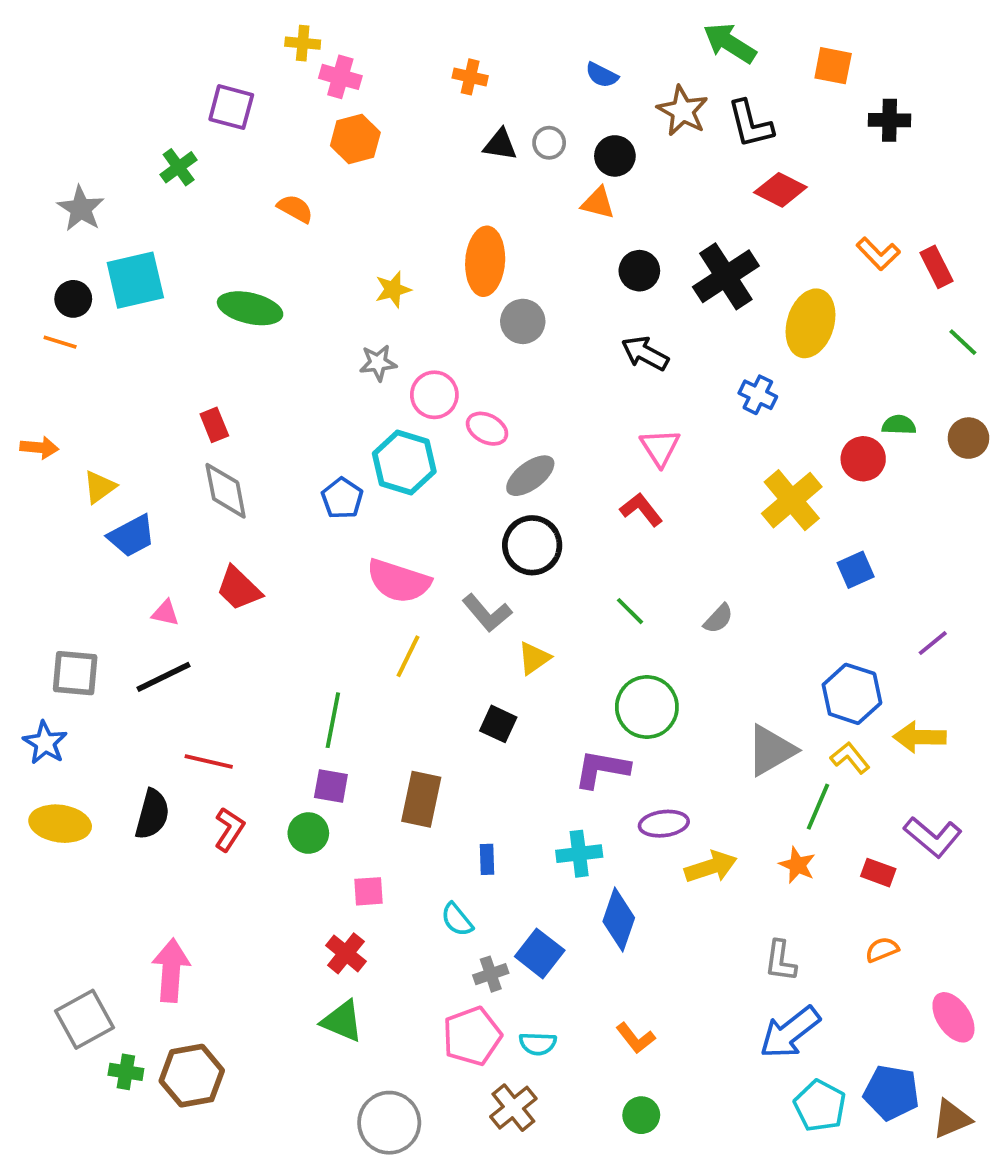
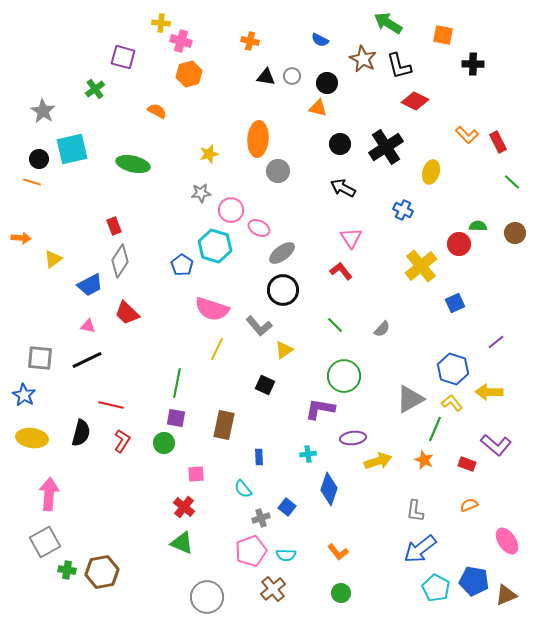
yellow ellipse: (811, 323) -> (431, 172), size x0.7
gray diamond: (226, 491) -> (120, 261), turned 44
blue trapezoid: (132, 536) -> (90, 285), moved
cyan cross: (579, 854) -> (308, 454), size x0.7
blue square: (540, 953) -> (287, 507), size x0.7
pink arrow: (171, 970) -> (49, 494), moved

